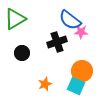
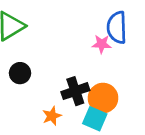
blue semicircle: (70, 20) -> (117, 27), moved, turned 50
black cross: (57, 42) -> (75, 91), moved

